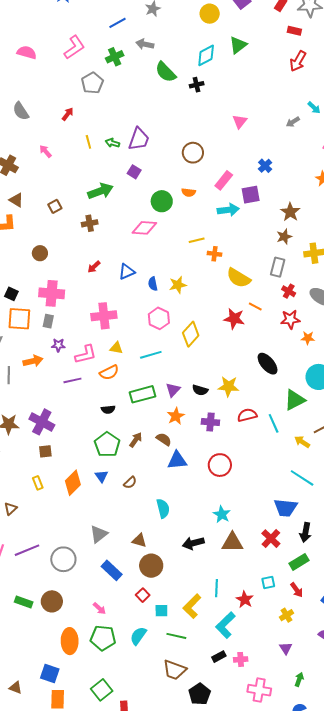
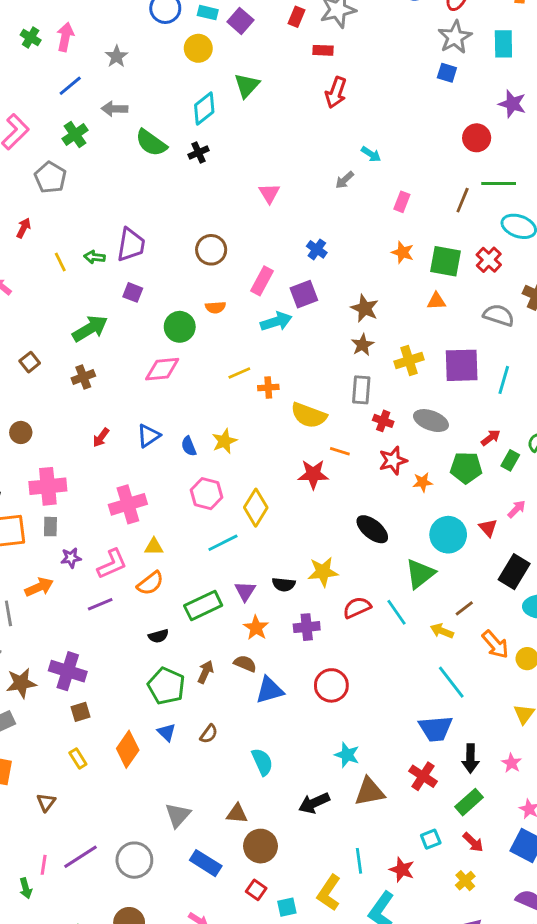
cyan line: (151, 355) -> (223, 543), moved
cyan line: (302, 478) -> (451, 682), turned 30

